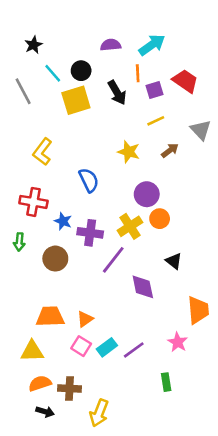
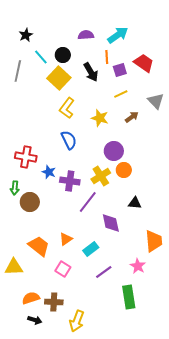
gray line: (23, 91) -> (18, 71), turned 40
yellow square: (76, 100) -> (59, 78), turned -30
yellow L-shape: (42, 152) -> (67, 108), moved
brown circle: (55, 259) -> (30, 202), moved
black triangle: (174, 261) -> (135, 203), turned -32
orange trapezoid: (50, 316) -> (39, 246), turned 40
orange triangle: (85, 319) -> (66, 239), moved
cyan rectangle: (107, 347) -> (91, 249), moved
yellow triangle: (32, 351) -> (14, 267), moved
green rectangle: (166, 382) -> (129, 297), size x1.6

